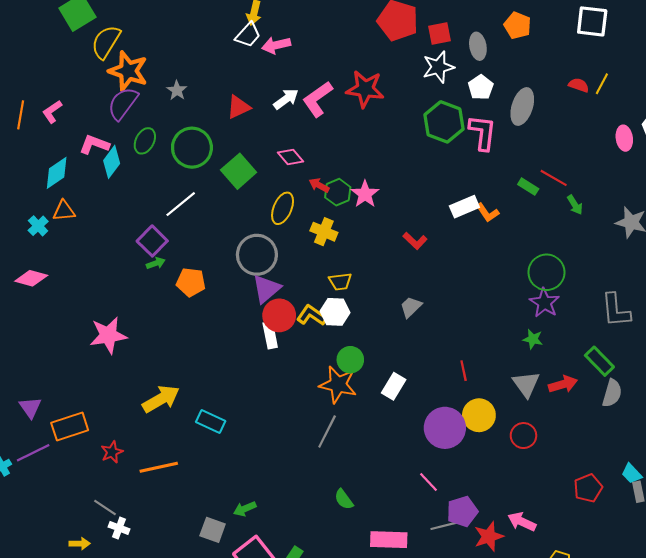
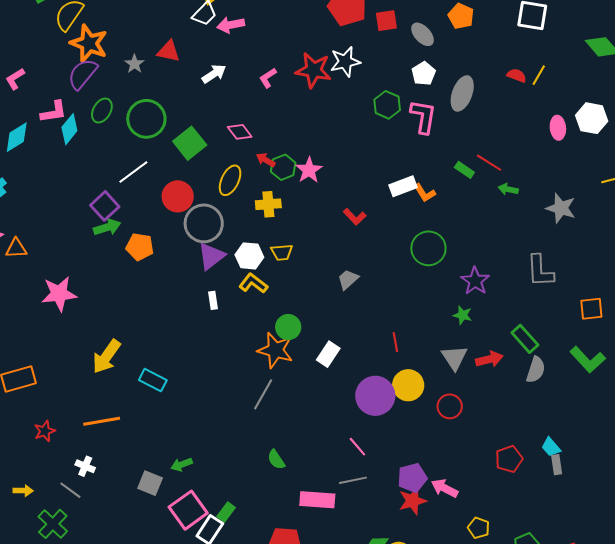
gray ellipse: (478, 46) -> (423, 34), turned -35
white star: (438, 67) -> (345, 62), moved
white arrow: (286, 99) -> (214, 74), moved
pink L-shape: (318, 99) -> (268, 78), size x0.6
red triangle: (238, 107) -> (169, 51), moved, turned 35
green hexagon: (444, 122) -> (387, 105), size x0.7
pink L-shape: (94, 145) -> (54, 112), turned 148
green arrow: (575, 205) -> (508, 189), turned 132
orange triangle: (64, 211) -> (16, 248), moved
yellow cross: (324, 232) -> (268, 204), turned -30
green arrow: (156, 263) -> (107, 227), size x1.5
green circle: (546, 272) -> (428, 248), moved
gray L-shape: (616, 310) -> (540, 271), moved
white hexagon: (335, 312) -> (249, 256), moved
red circle: (279, 315) -> (178, 196), moved
white rectangle: (270, 335) -> (213, 300), size x0.7
yellow arrow: (161, 399) -> (106, 357), turned 153
red star: (112, 452) -> (45, 431), moved
gray line: (105, 508) -> (70, 490), moved
purple pentagon: (462, 511) -> (412, 478), moved
gray line: (445, 526) -> (353, 480), moved
white cross: (119, 528) -> (85, 466), moved

